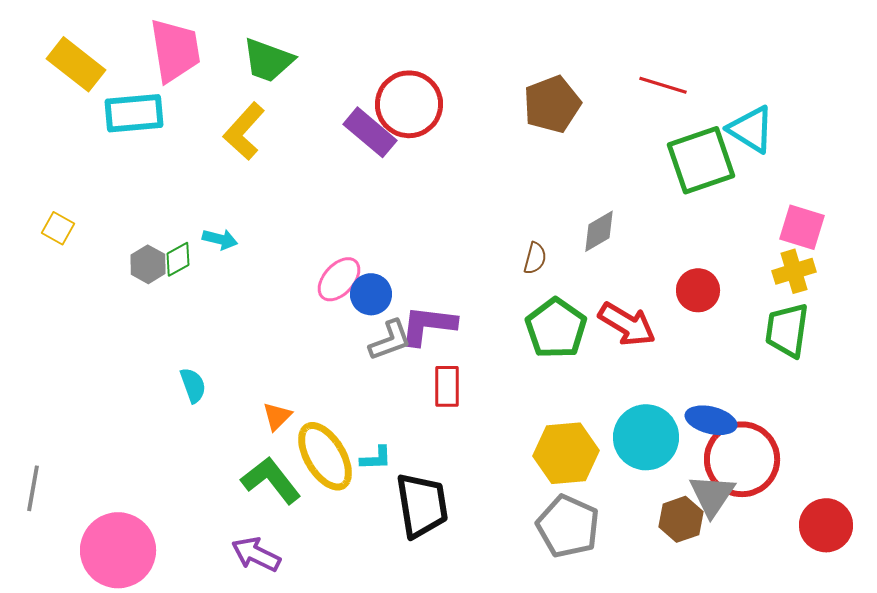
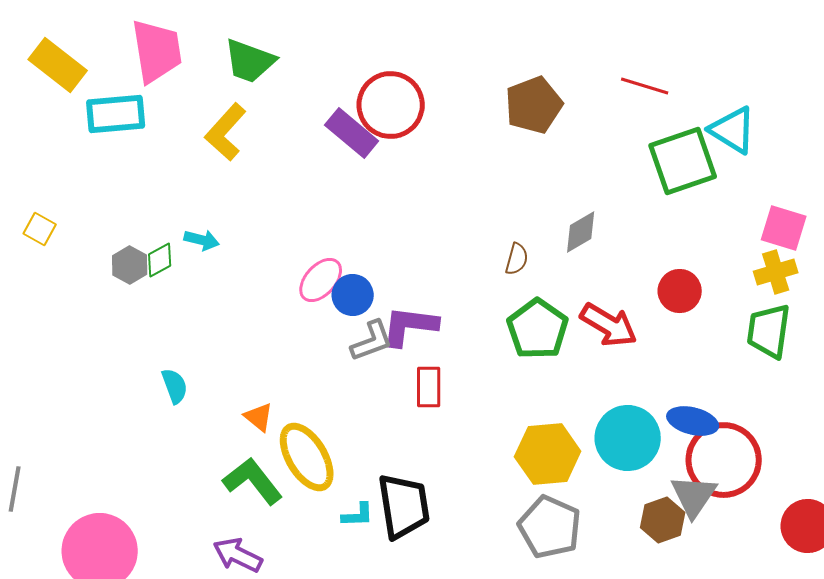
orange triangle: (277, 416) -> (259, 417), turned -36
cyan L-shape: (376, 458) -> (358, 515), moved

